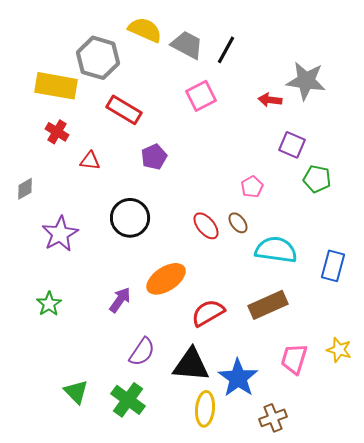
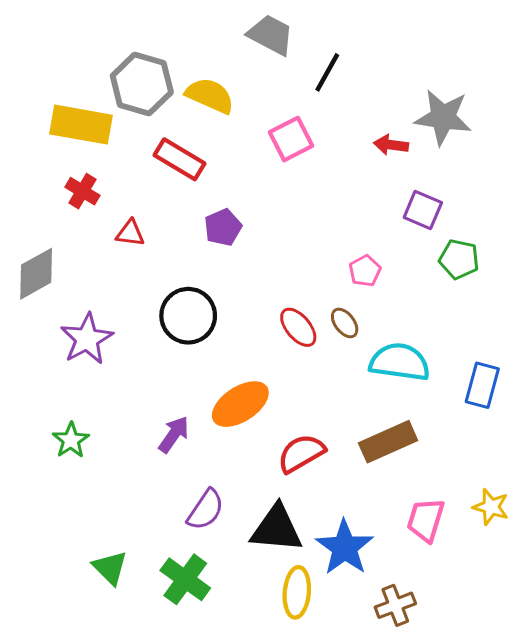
yellow semicircle: (145, 30) -> (210, 96), moved
gray trapezoid: (187, 45) -> (271, 35), moved
gray diamond: (25, 189) -> (36, 274), size x1.6

